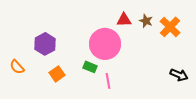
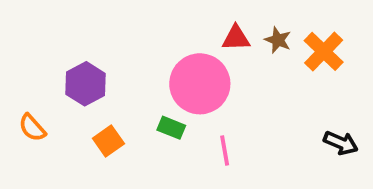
pink line: (108, 81) -> (225, 151), moved

